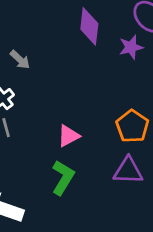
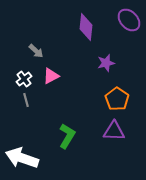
purple star: (131, 47) -> (106, 63), moved
pink triangle: (69, 136) -> (51, 76), moved

